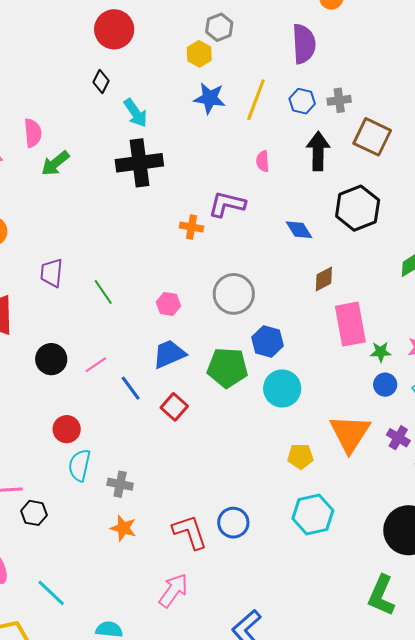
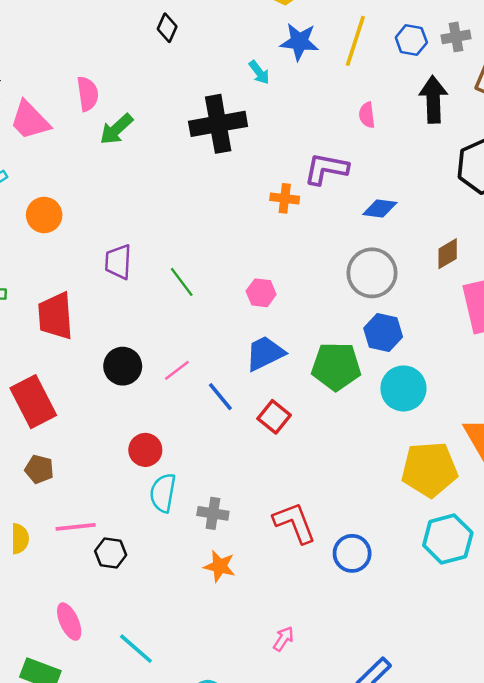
cyan arrow: (136, 113) -> (259, 72), moved, size x0.7
blue diamond: (299, 230) -> (380, 209), moved, turned -48
gray circle: (234, 294) -> (372, 273), moved
yellow pentagon: (300, 456) -> (429, 469), size x1.8
red L-shape: (190, 532) -> (295, 523), moved
pink arrow: (173, 590) -> (283, 639), size x0.6

